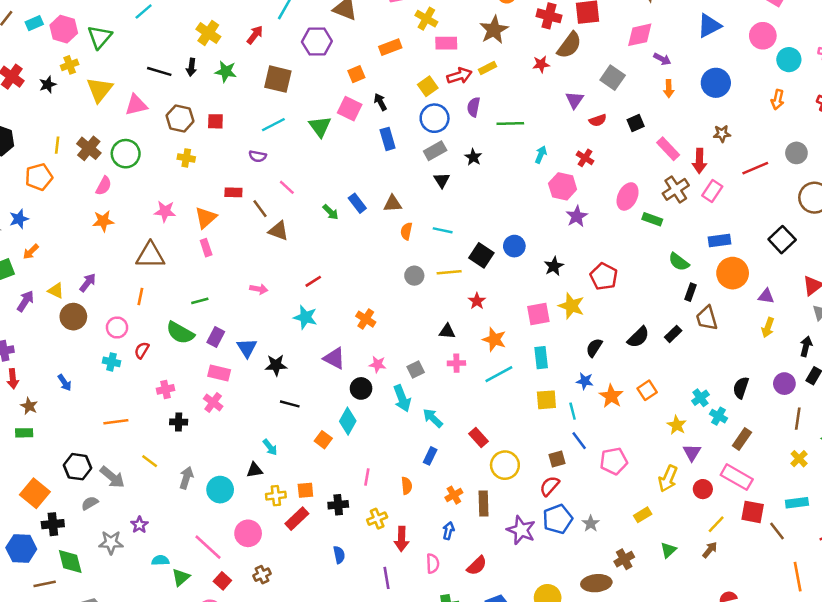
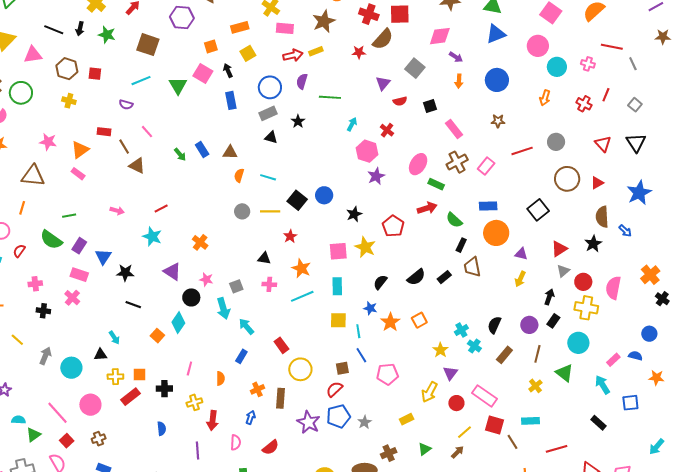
yellow square: (428, 86) -> (248, 53), moved
red arrow: (699, 161) -> (427, 208), moved, turned -114
black triangle: (442, 180) -> (271, 137), turned -48
pink rectangle: (206, 248) -> (78, 174), turned -40
brown rectangle: (742, 439) -> (504, 355), moved

